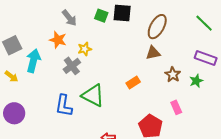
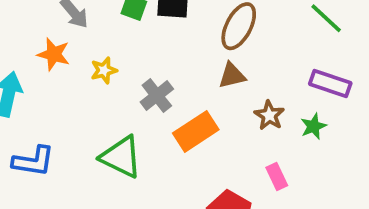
gray cross: (72, 66) -> (157, 96), moved
orange rectangle: (133, 82) -> (196, 131), size x1.6
blue L-shape: (64, 106) -> (33, 161), moved, turned -90

